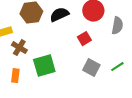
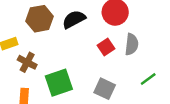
gray semicircle: (117, 26) -> (132, 44), moved
gray square: (91, 68) -> (105, 89), moved

